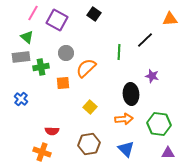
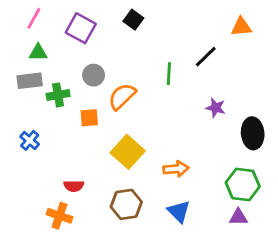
pink line: (33, 13) -> (34, 18), moved
green triangle: (27, 37) -> (38, 52), turned -40
black ellipse: (131, 94) -> (253, 133), moved
yellow square: (90, 107) -> (128, 152), size x1.6
green hexagon: (159, 124) -> (243, 184), moved

